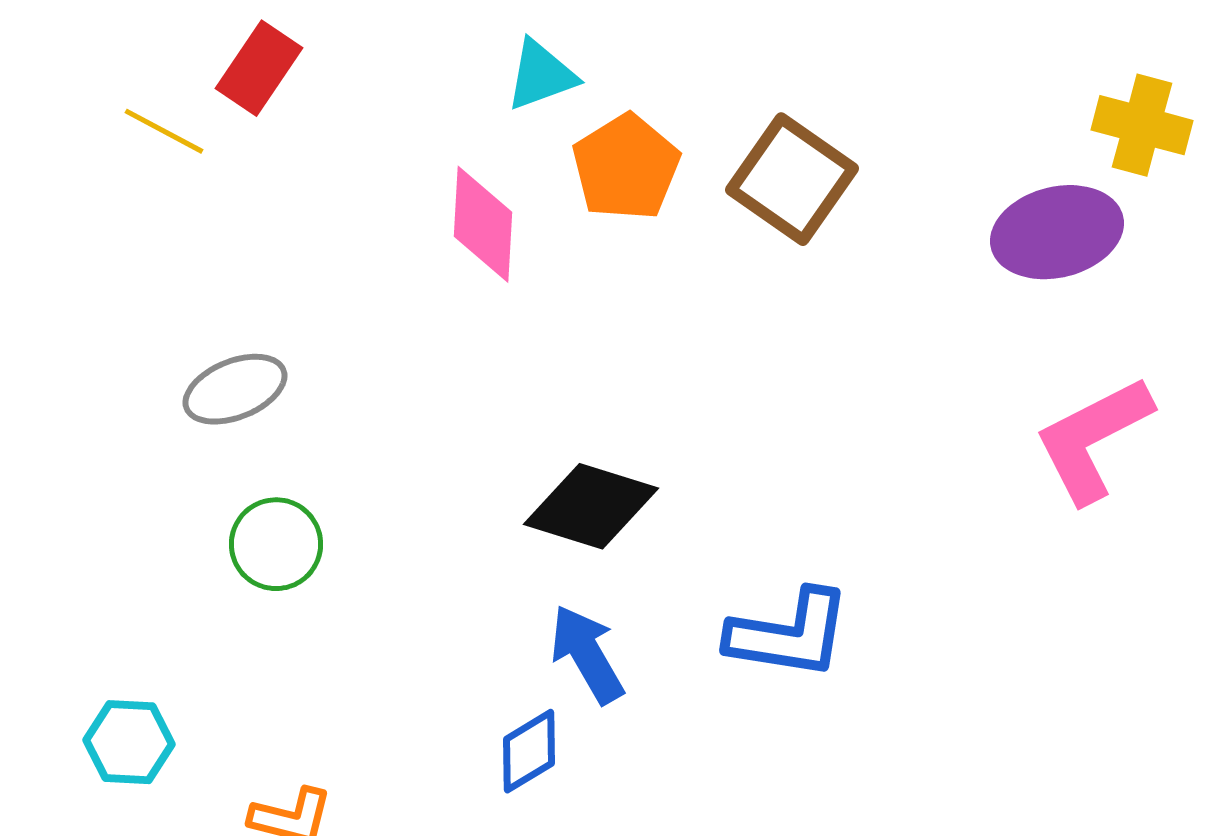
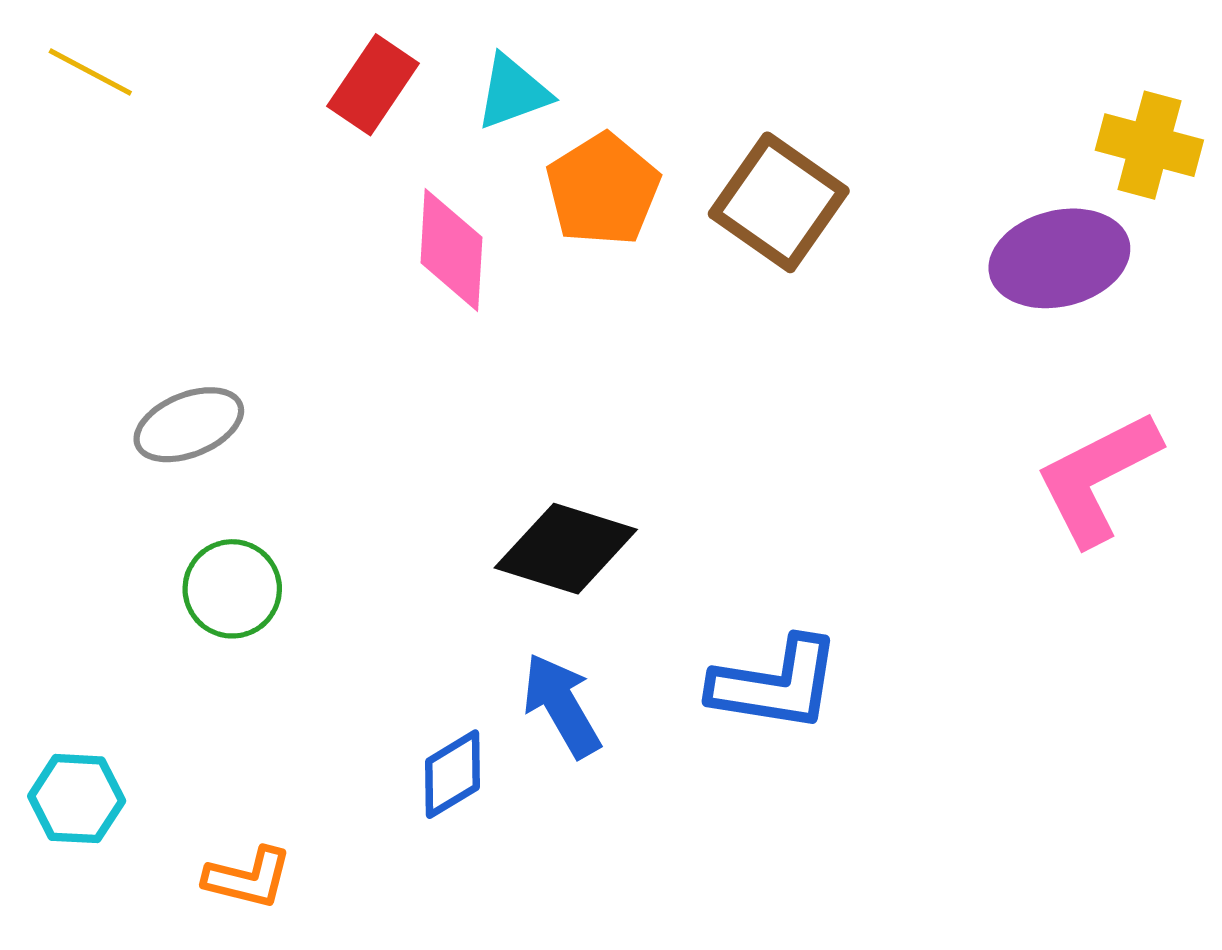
red rectangle: (259, 68) -> (373, 85), moved
yellow line: (164, 131) -> (90, 72), moved
blue diamond: (529, 751) -> (453, 774), moved

